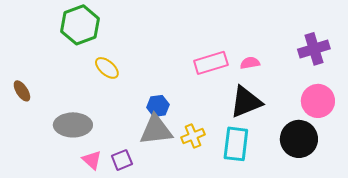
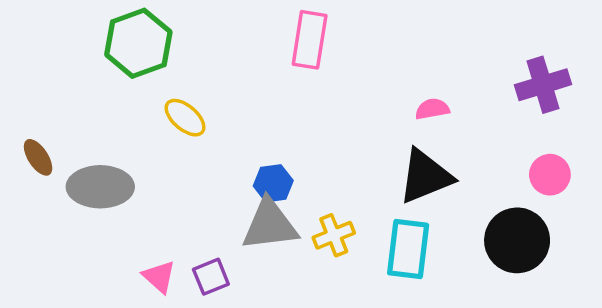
pink rectangle: (211, 63) -> (310, 40), moved, turned -64
pink circle: (318, 101) -> (550, 175), size x0.7
gray ellipse: (73, 125) -> (100, 187), moved

